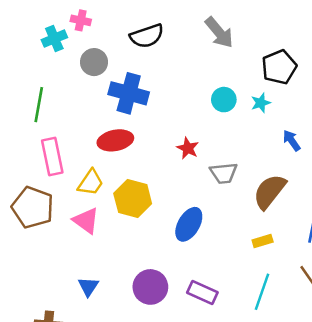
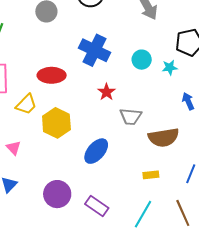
blue cross: (129, 93) -> (94, 50), moved
brown semicircle: (269, 191) -> (164, 137), turned -148
pink triangle: (86, 221) -> (14, 148), moved, size x0.7

